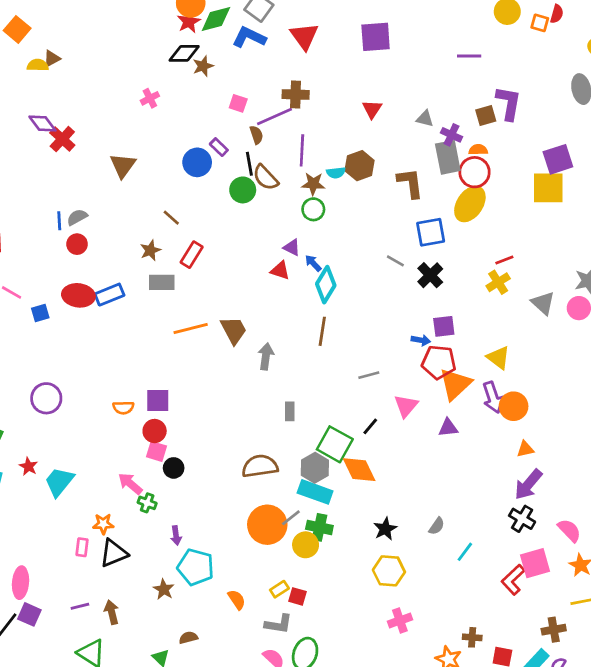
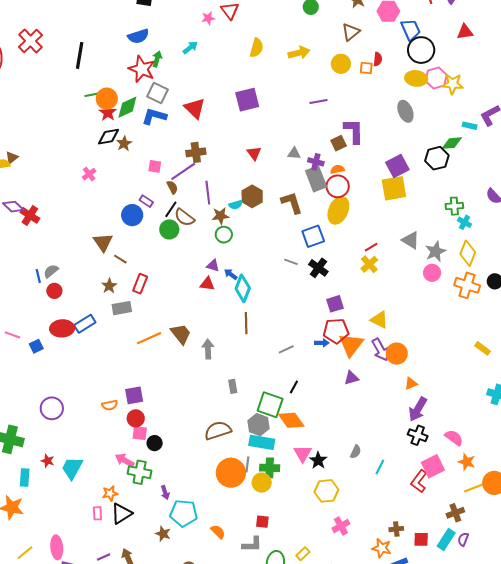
black line: (249, 164) -> (171, 209), turned 54
brown triangle: (123, 165) -> (103, 242), moved
gray triangle: (543, 303) -> (411, 240), moved
blue arrow: (421, 340) -> (322, 343), moved
pink triangle: (406, 406) -> (303, 454), moved
green cross: (147, 503) -> (140, 472), size x1.6
gray line: (291, 518) -> (247, 465), turned -35
yellow rectangle: (279, 589) -> (303, 554), moved

